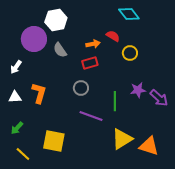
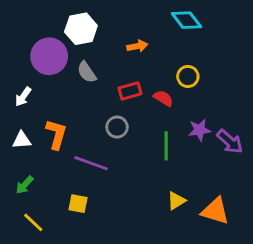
red semicircle: (113, 36) -> (163, 98), moved
orange arrow: (93, 44) -> (137, 46), moved
purple line: (91, 116) -> (91, 163), moved
yellow triangle: (122, 139) -> (176, 201), size x0.6
yellow square: (54, 141) -> (78, 204), size x0.6

